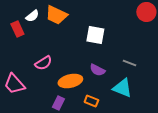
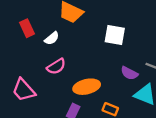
white semicircle: (32, 16) -> (52, 38), moved
purple semicircle: (97, 70) -> (129, 73), moved

